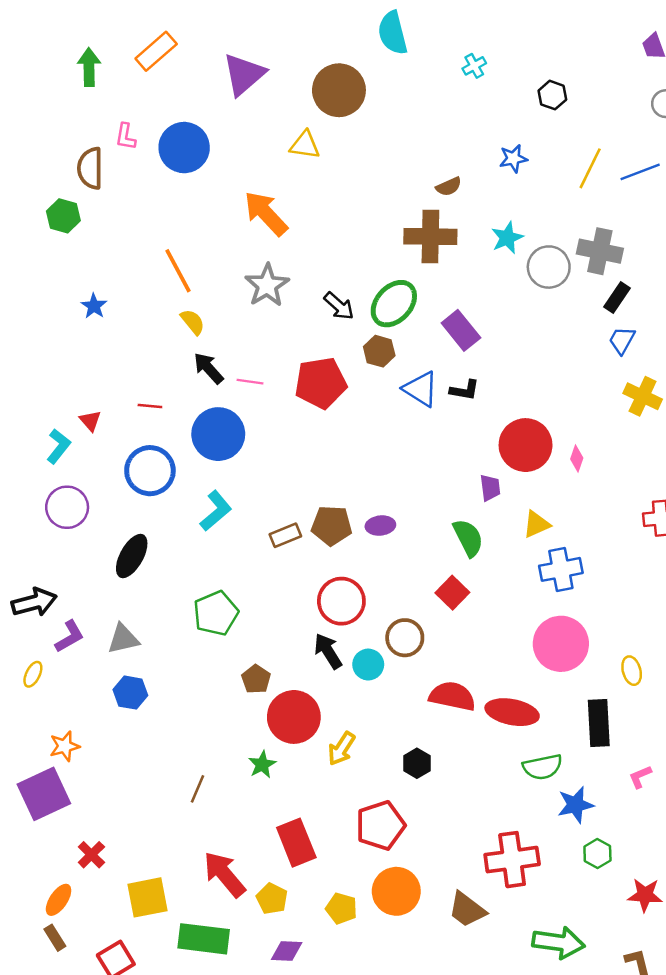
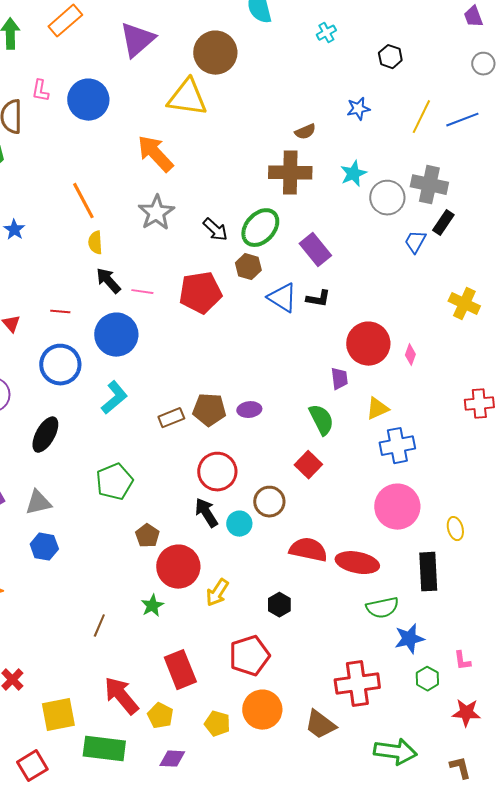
yellow triangle: (305, 145) -> (187, 98), size x1.6
yellow semicircle: (193, 322) -> (95, 243), turned -145
blue trapezoid: (622, 340) -> (415, 242), moved
pink L-shape: (640, 777) -> (462, 661), moved, turned -75

